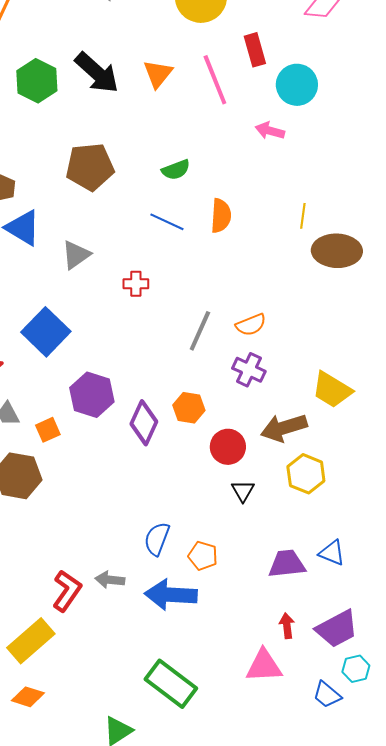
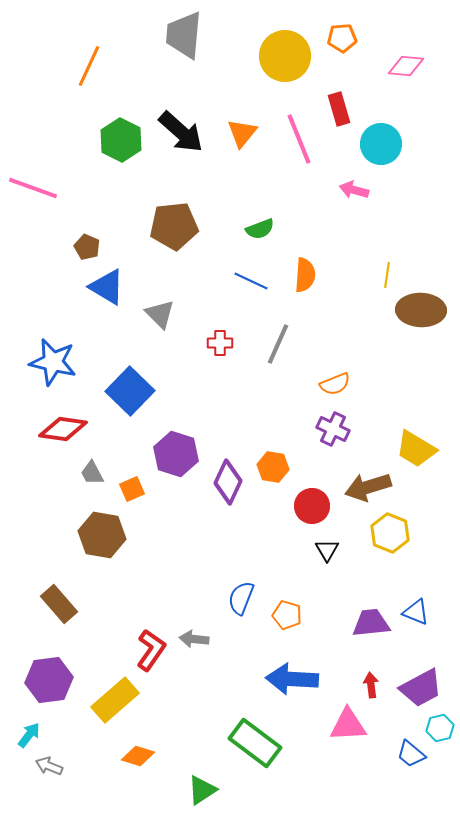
gray triangle: (76, 255) -> (160, 314), turned -40
gray line: (200, 331) -> (278, 344), moved
blue arrow: (171, 595) -> (292, 679), moved
orange diamond: (28, 697) -> (138, 756), moved

